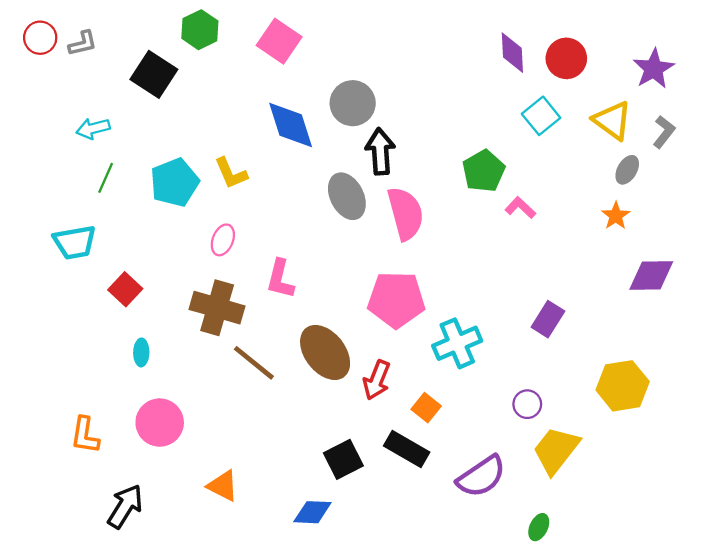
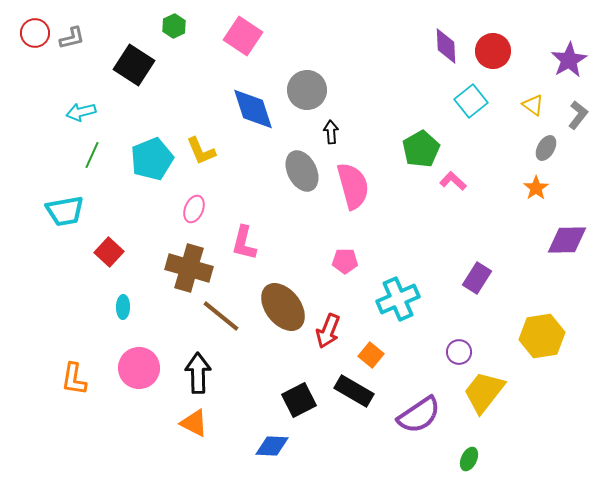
green hexagon: (200, 30) -> (174, 26), size x0.7
yellow triangle: (612, 120) -> (533, 105), size x0.6
black arrow: (380, 151) -> (331, 132), size x0.6
pink pentagon: (396, 300) -> (345, 261), size x0.5
black arrow: (125, 506) -> (198, 373), moved, turned -33

